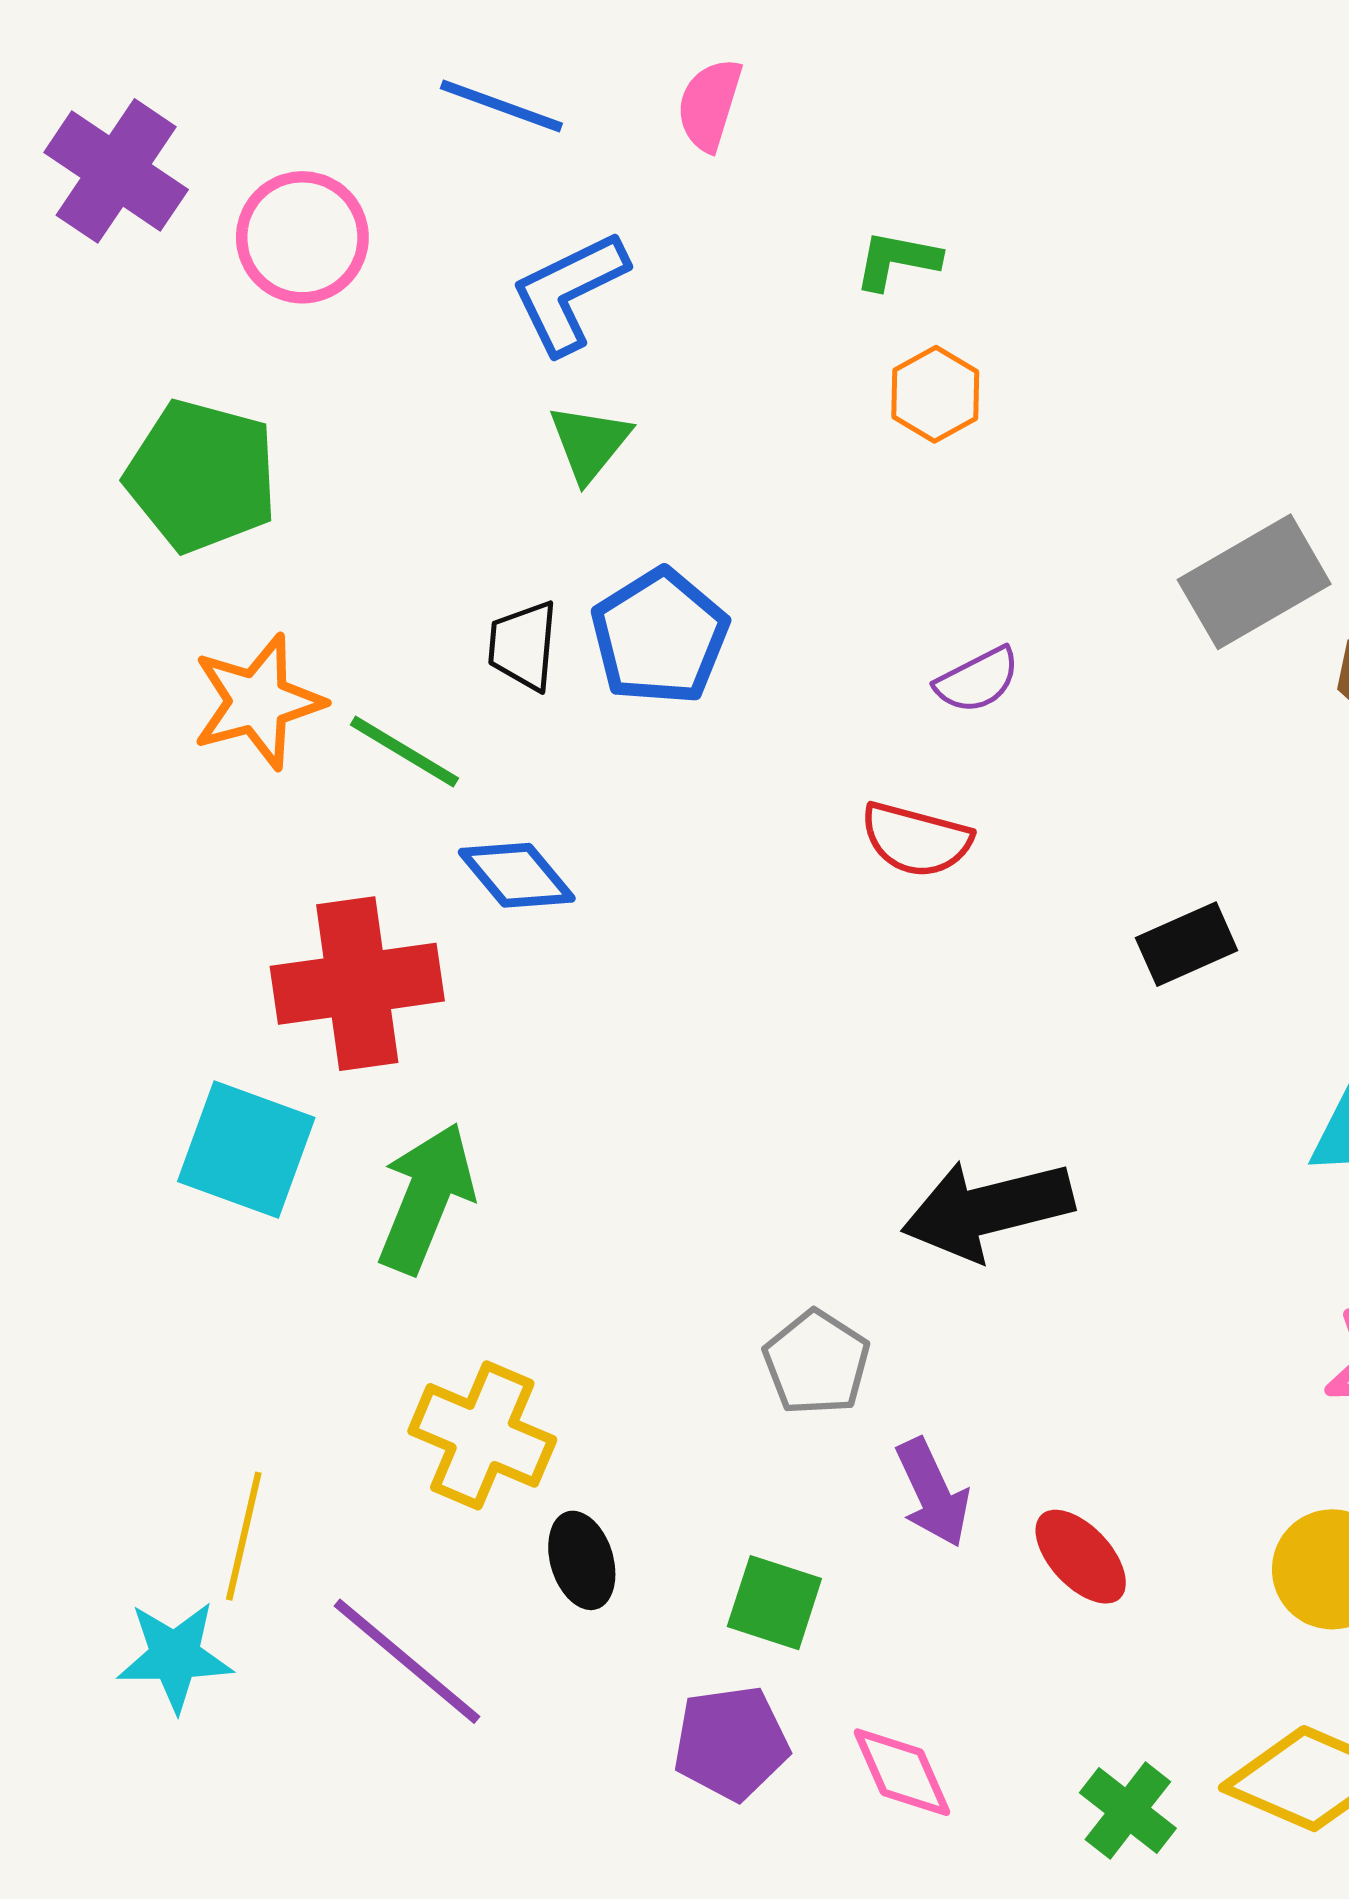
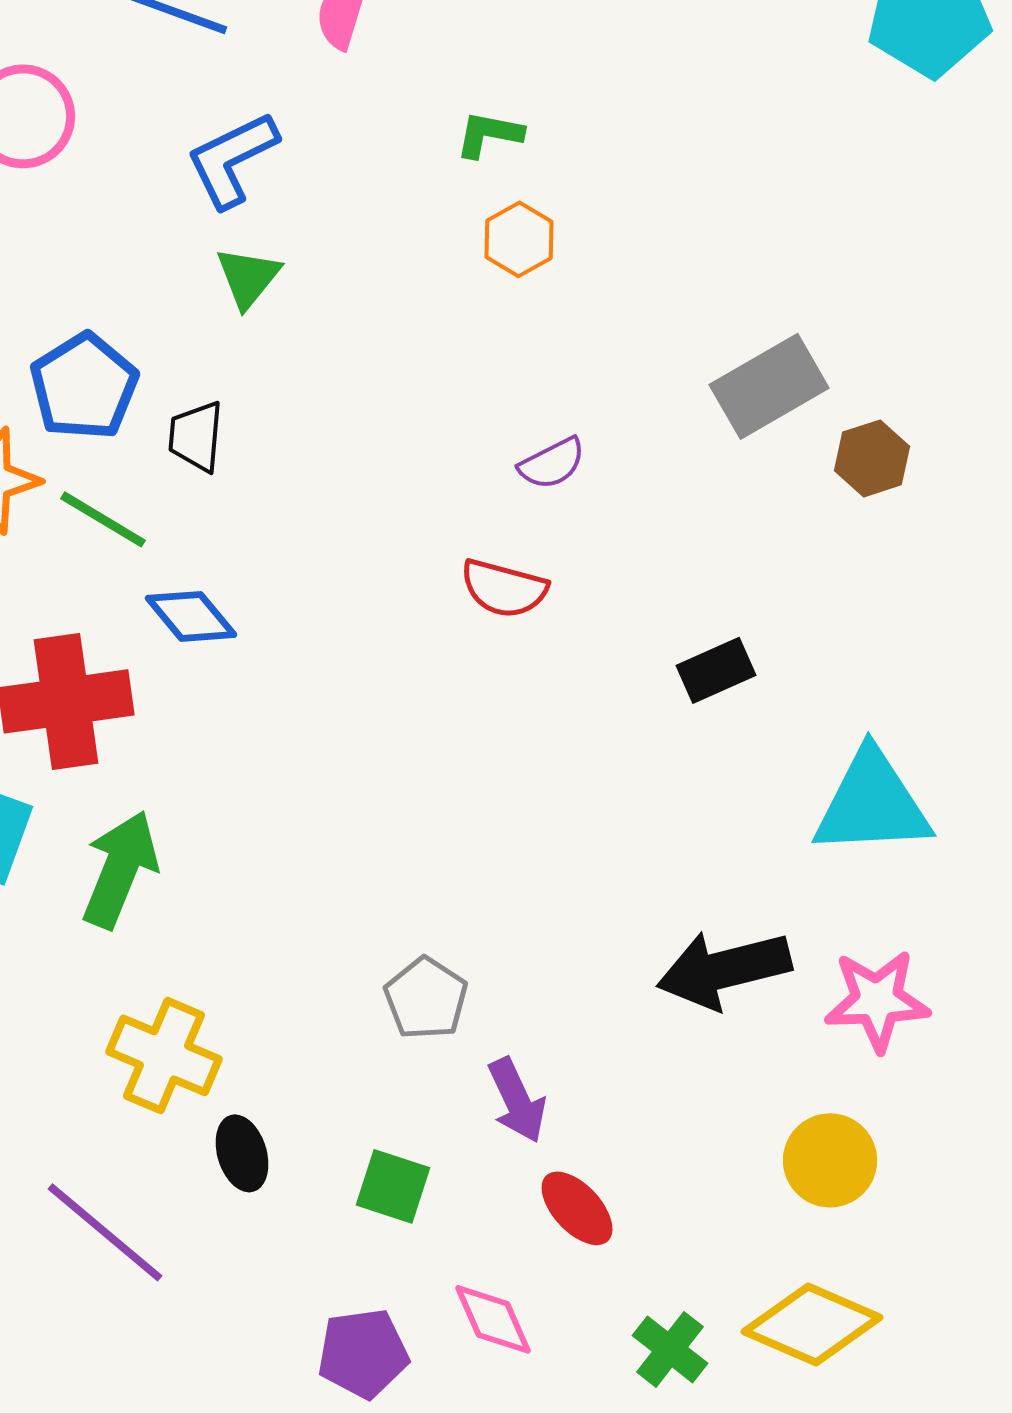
blue pentagon: (660, 637) -> (84, 386), moved
black arrow: (988, 1210) -> (724, 969), moved
red ellipse: (1081, 1557) -> (577, 1208), moved
purple pentagon: (731, 1743) -> (363, 1353), moved

